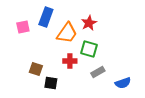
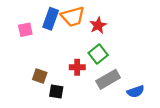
orange trapezoid: (67, 33) -> (73, 17), moved, turned 40
green square: (89, 49) -> (98, 54), turned 36
gray rectangle: (98, 72) -> (108, 79), size x1.5

